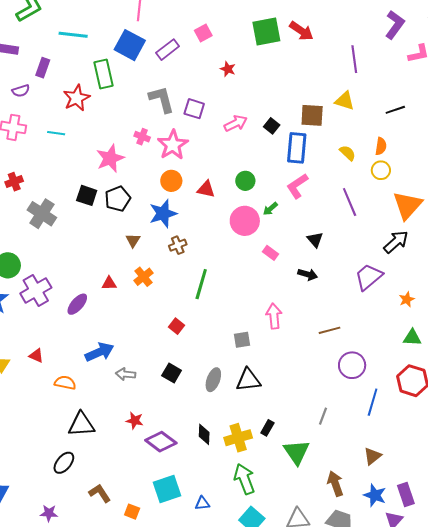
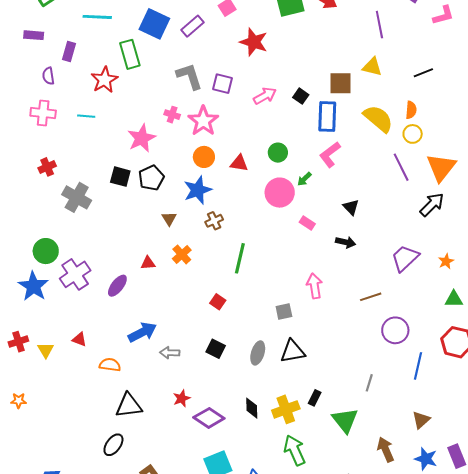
red star: (228, 69) -> (254, 42), size x1.8
purple semicircle: (21, 91) -> (48, 76), turned 102
yellow semicircle: (348, 153) -> (378, 119), size x1.8
purple line: (350, 202) -> (401, 167), moved
purple trapezoid: (369, 277) -> (405, 258), moved
red star: (135, 421) -> (182, 398), turned -30

